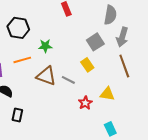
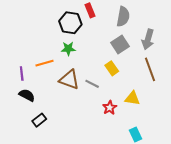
gray semicircle: (110, 15) -> (123, 17), moved
black hexagon: (18, 28) -> (70, 23), moved
black rectangle: (17, 115) -> (39, 120), turned 40

